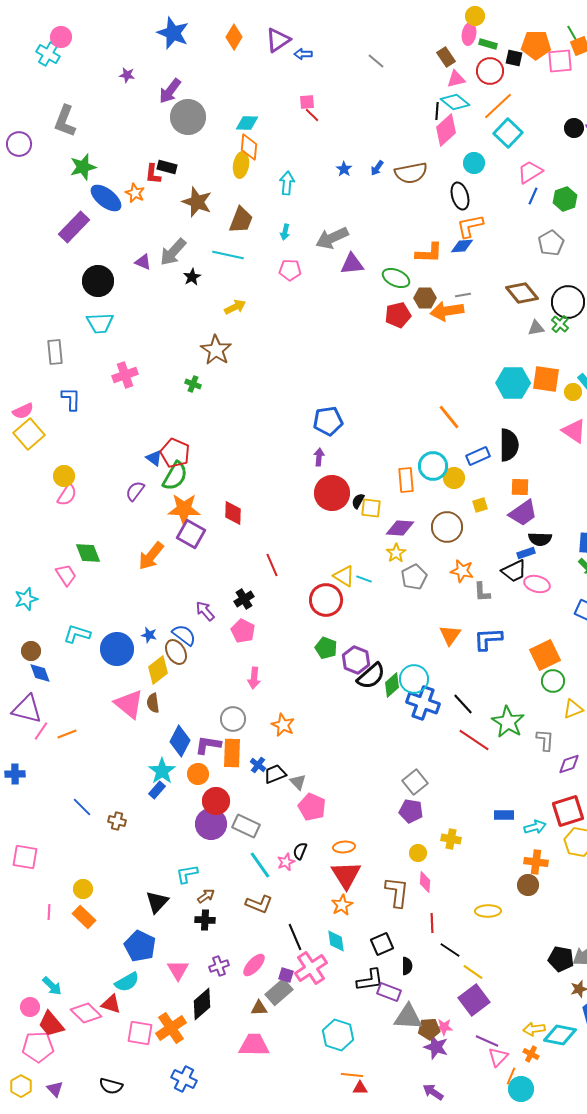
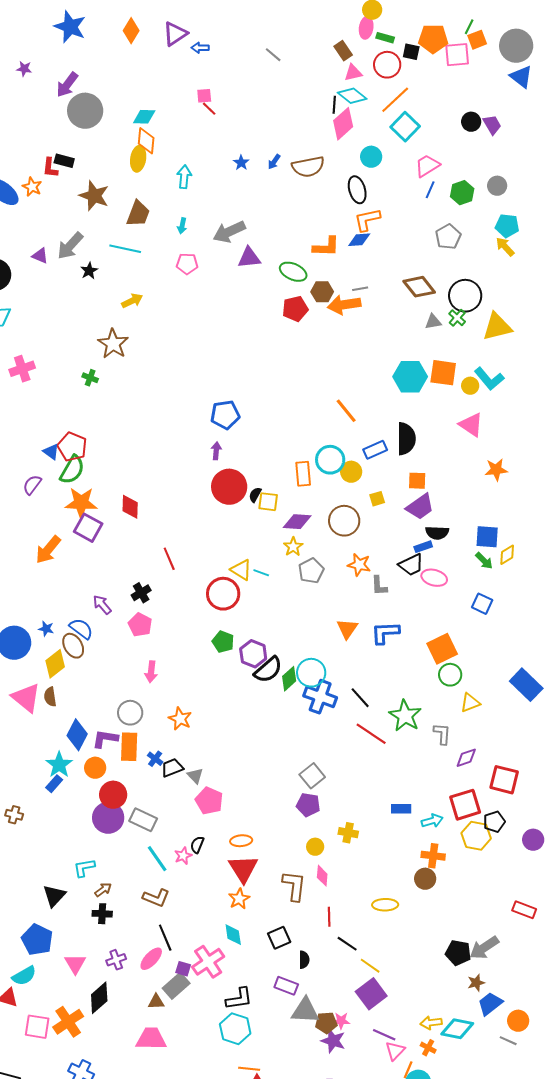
green line: (572, 33) -> (469, 27), turned 56
black line: (295, 937) -> (165, 938), moved
black L-shape: (370, 980) -> (239, 999), moved

